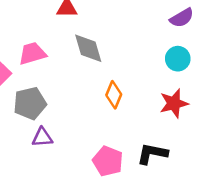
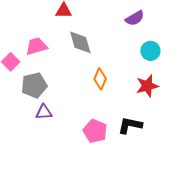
purple semicircle: (182, 18) -> (135, 18), moved

